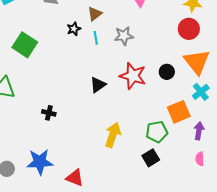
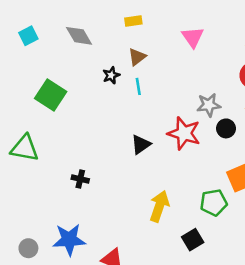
gray star: (124, 36) -> (209, 105), moved
black square: (151, 158) -> (193, 240), moved

